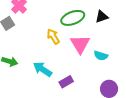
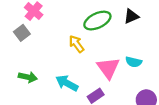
pink triangle: (80, 44) -> (108, 68), moved

